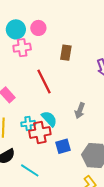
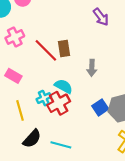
pink cross: (22, 48) -> (15, 37), moved
brown rectangle: (66, 53) -> (64, 49), moved
blue square: (63, 146) -> (100, 107), moved

